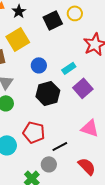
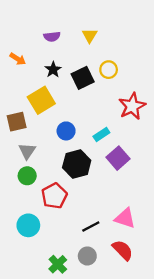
black star: (19, 11) -> (53, 70), moved
pink triangle: (90, 128) -> (125, 218), moved
red pentagon: (34, 132) -> (54, 196), moved, turned 30
gray circle: (49, 164) -> (87, 256), moved

